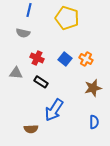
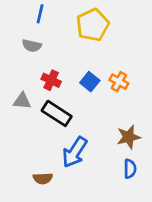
yellow pentagon: (67, 18) -> (93, 25), turned 30
black rectangle: (41, 82) -> (57, 113), size x1.5
brown star: (93, 88) -> (129, 137), moved

